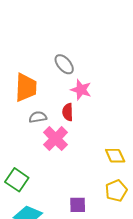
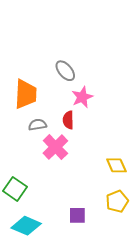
pink star: (81, 90) -> (82, 97), turned 30

